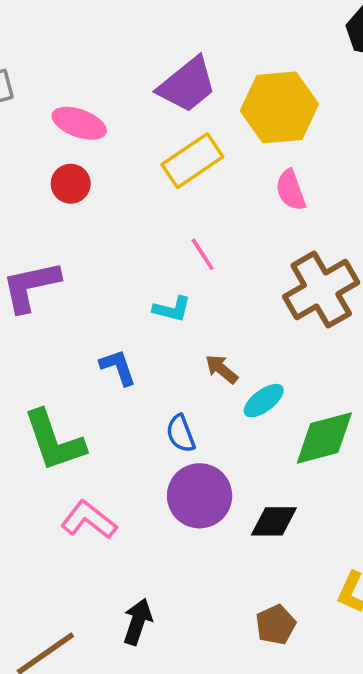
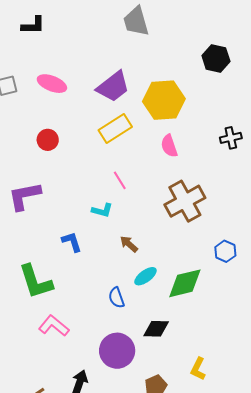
pink ellipse: (79, 123) -> (52, 84), moved
cyan ellipse: (264, 401) -> (145, 276), moved
blue semicircle: (181, 434) -> (116, 298), moved
purple circle: (200, 496) -> (117, 351), moved

